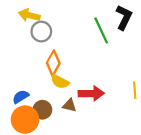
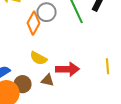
gray circle: (41, 32) -> (46, 12), moved
orange diamond: (53, 63) -> (34, 23), moved

